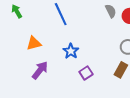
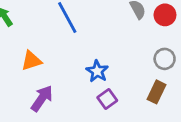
blue star: (71, 51) -> (97, 71), moved

